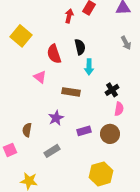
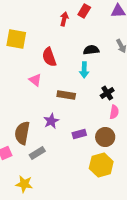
yellow square: (21, 36) -> (16, 39), turned -30
black semicircle: (80, 47) -> (91, 50), moved, turned -84
brown semicircle: (27, 130) -> (22, 133), size x1.6
gray rectangle: (52, 151) -> (37, 153), moved
yellow hexagon: (101, 174) -> (101, 165), moved

